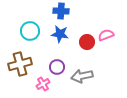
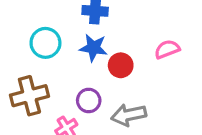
red circle: (87, 42) -> (121, 65), moved

